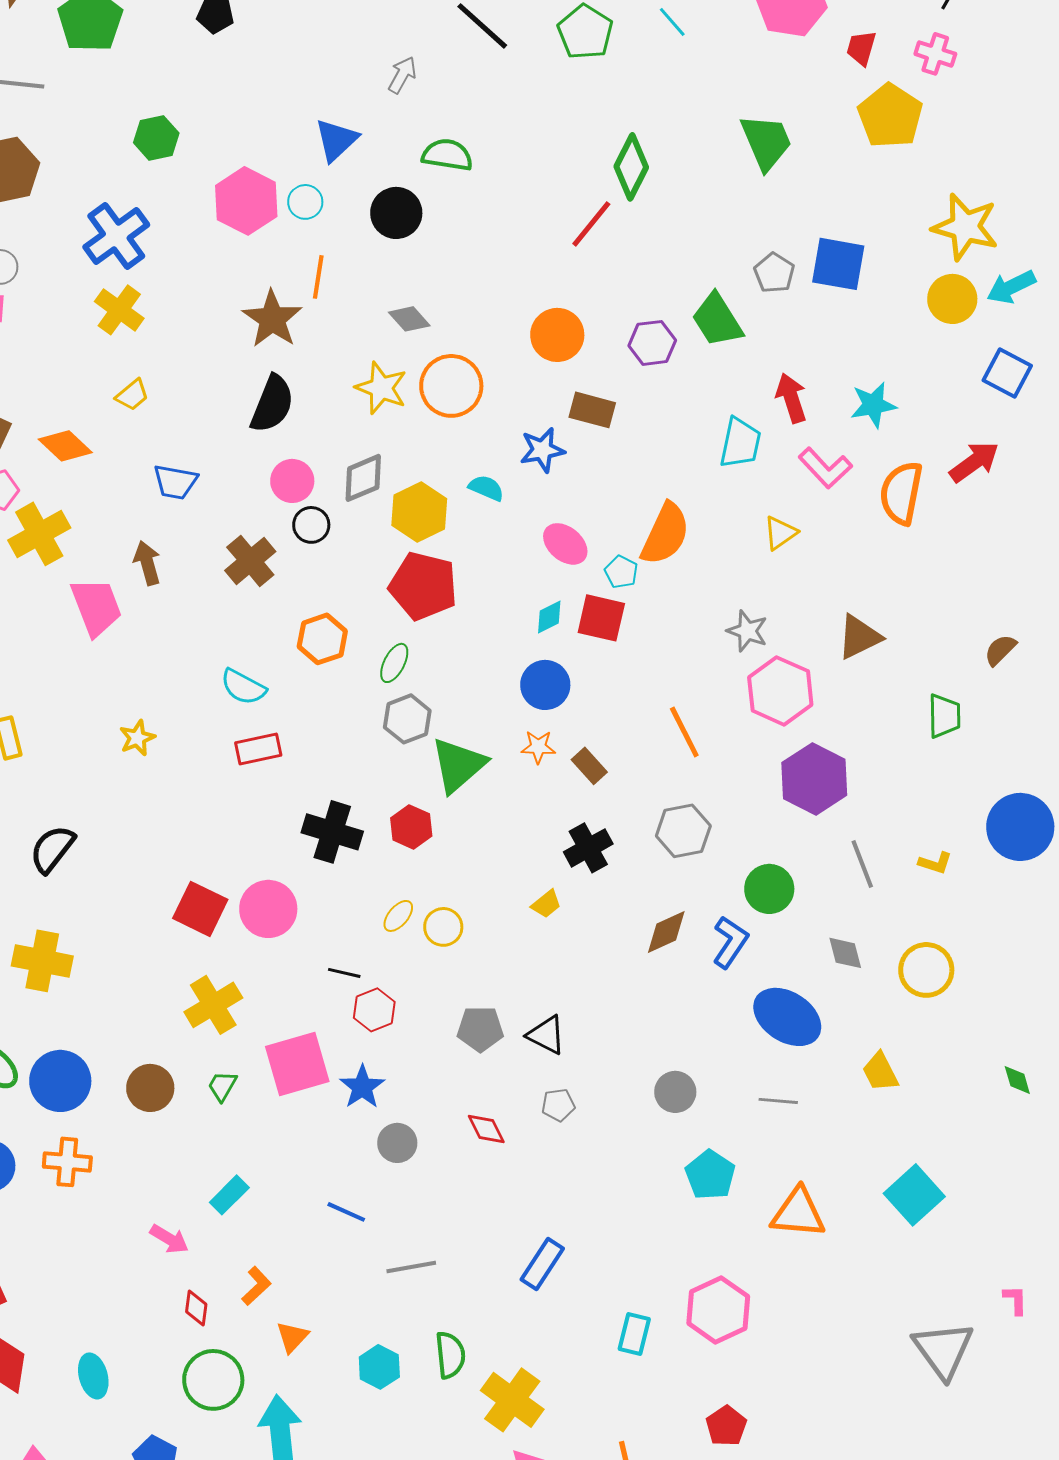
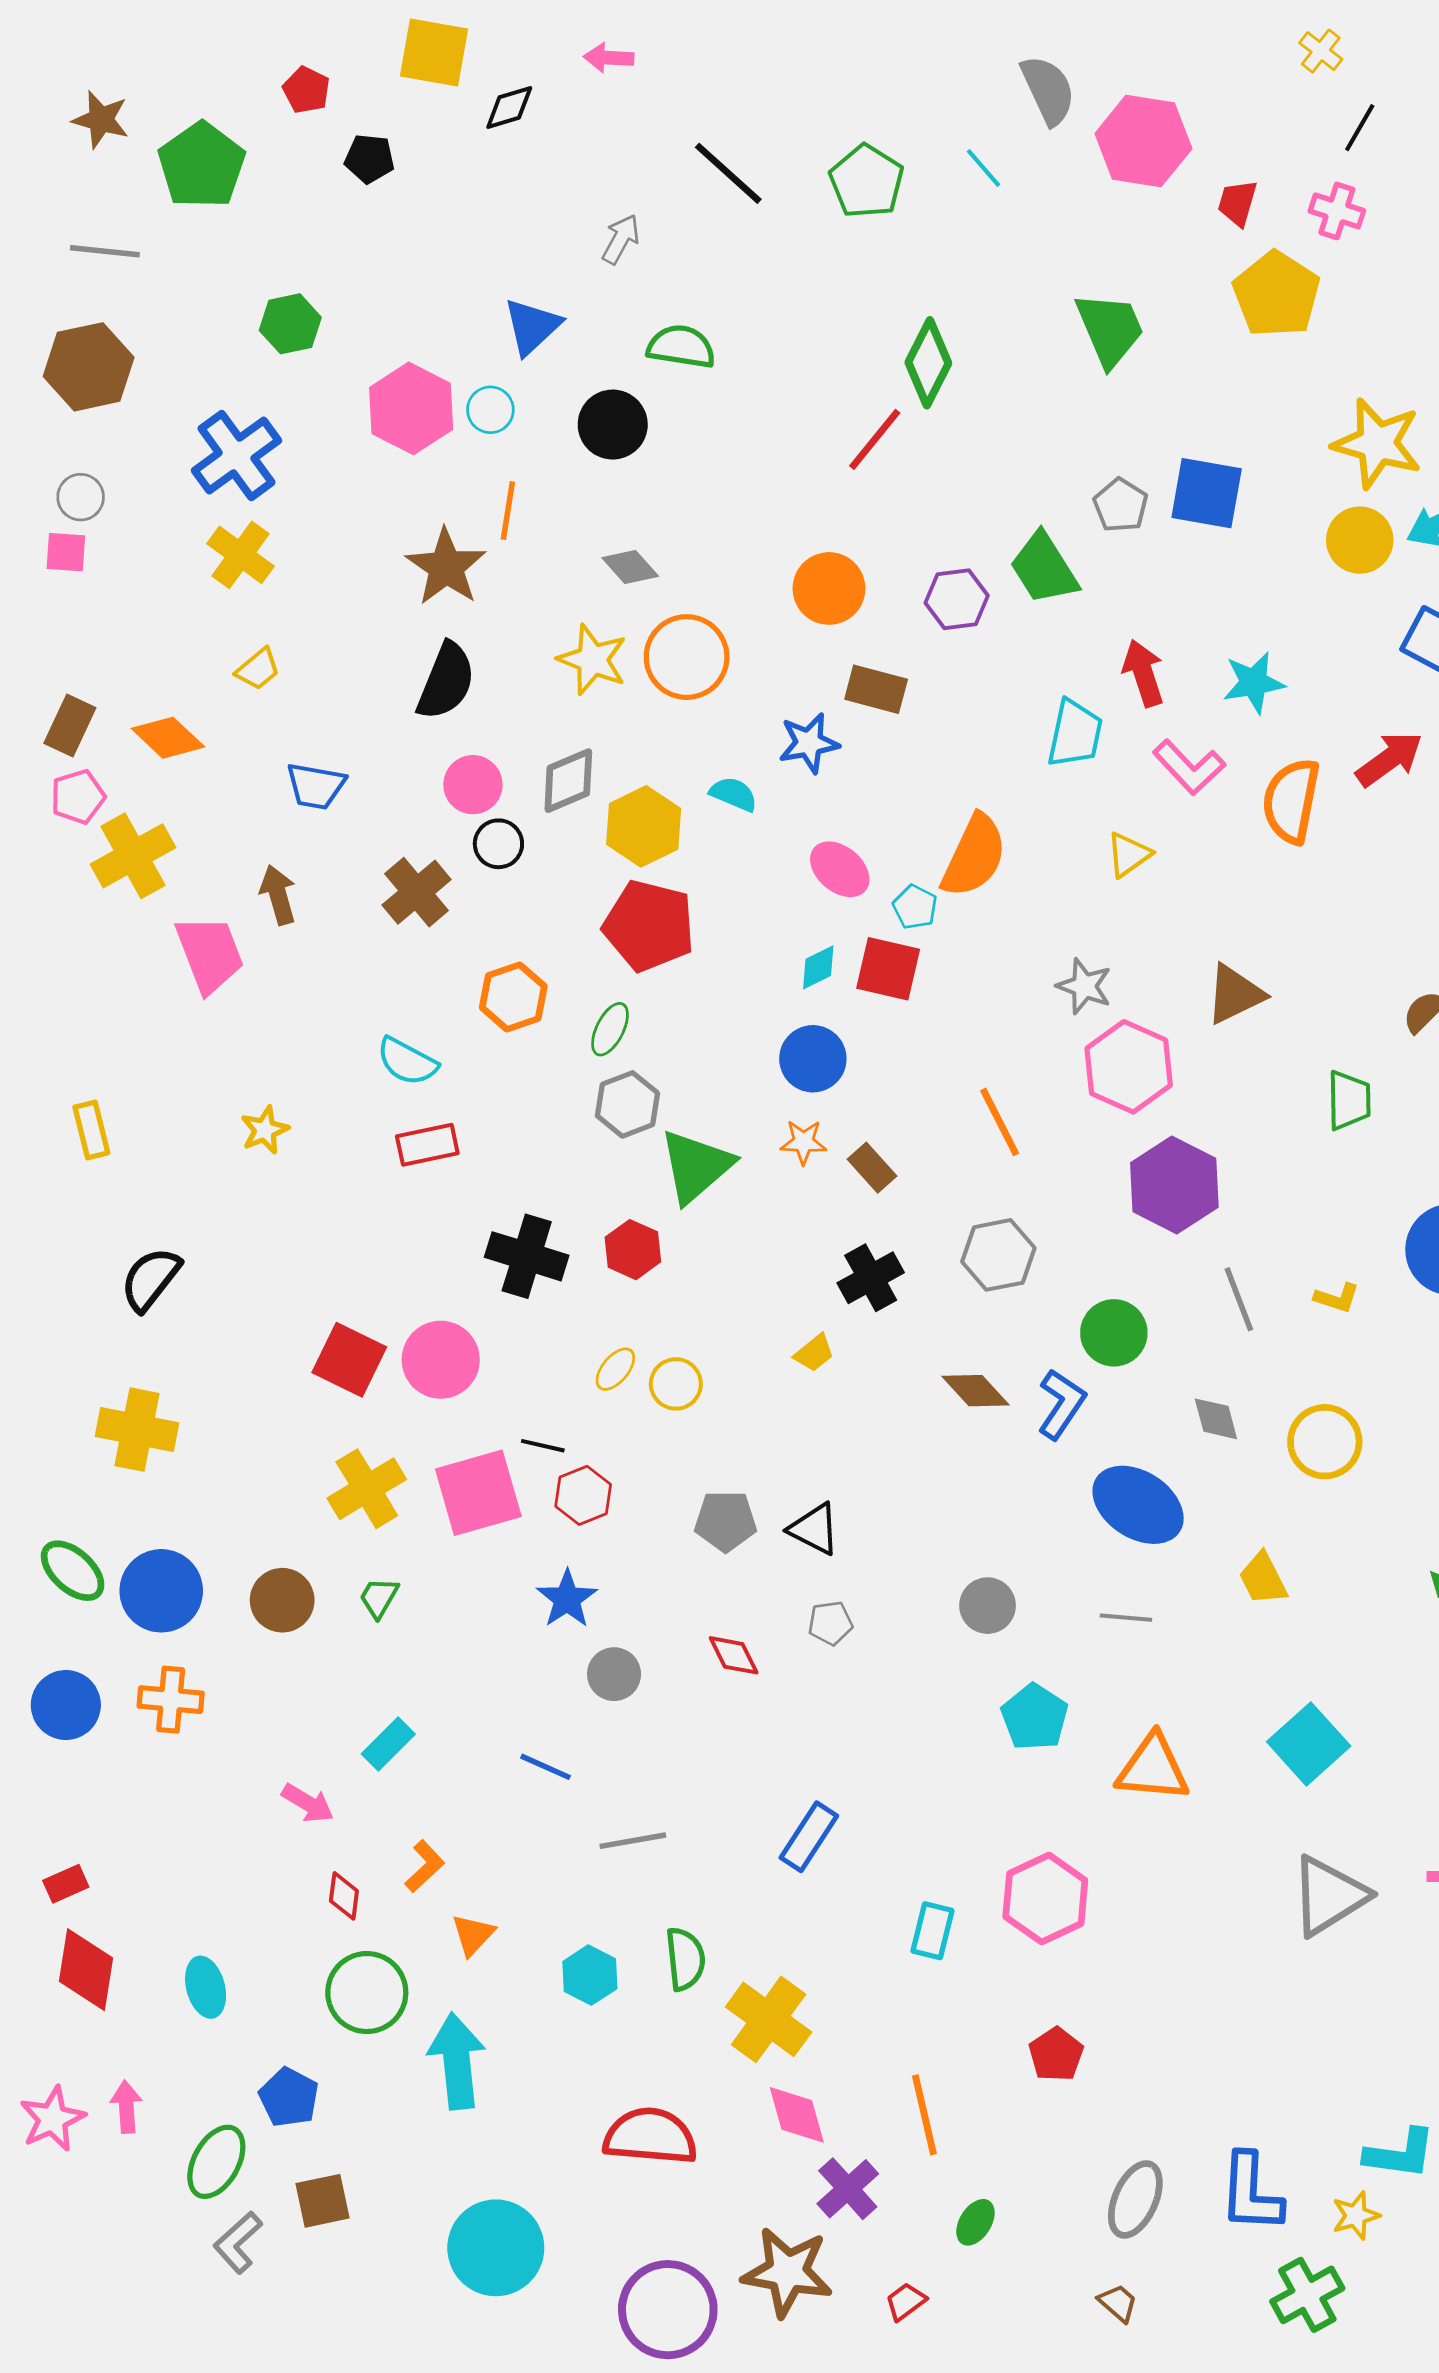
brown diamond: (666, 932) -> (975, 1391), turned 72
pink square: (297, 1064) -> (478, 1493), moved
gray triangle: (943, 1350) -> (1329, 1896), moved, turned 34

